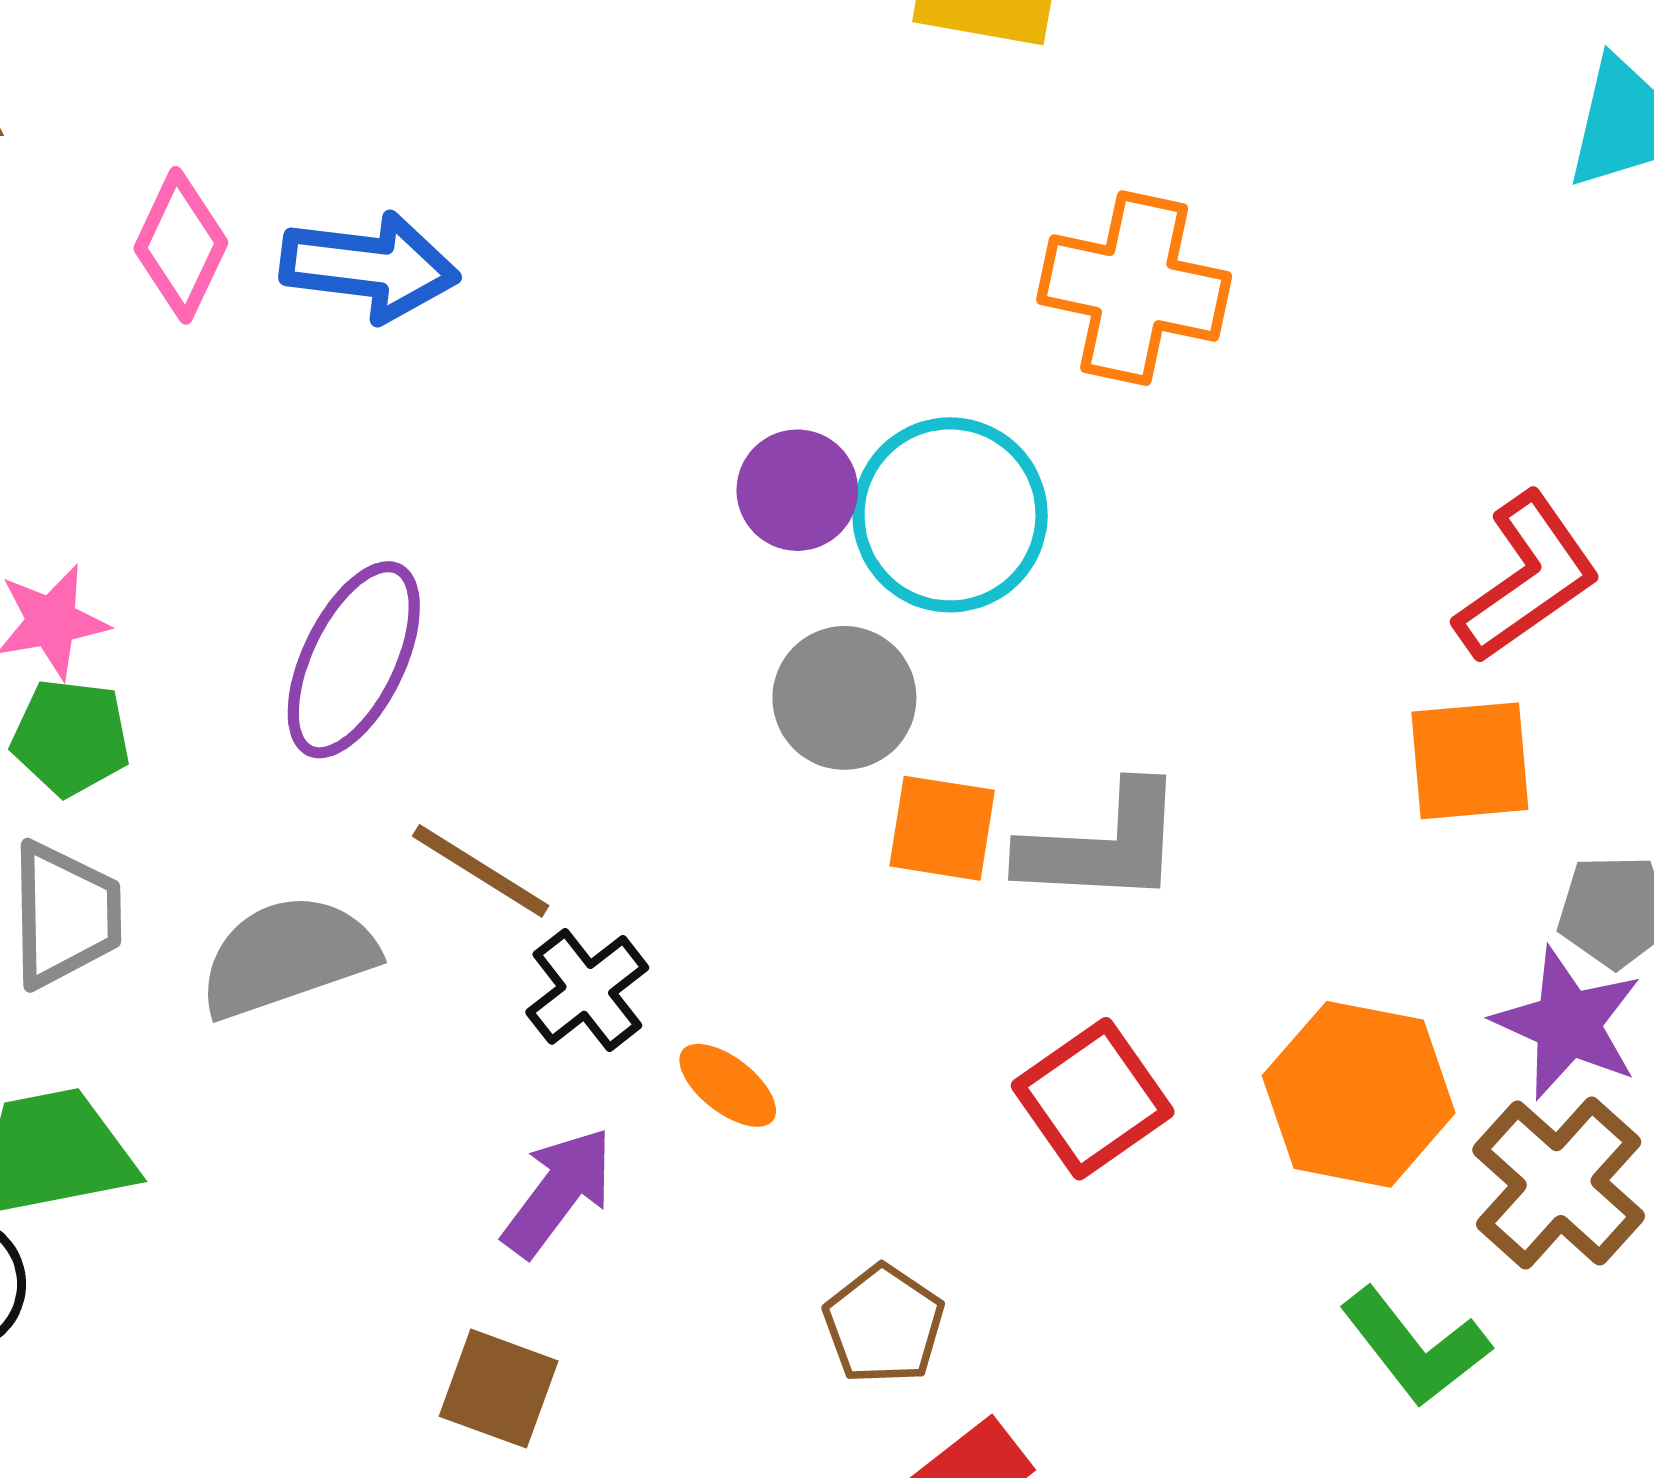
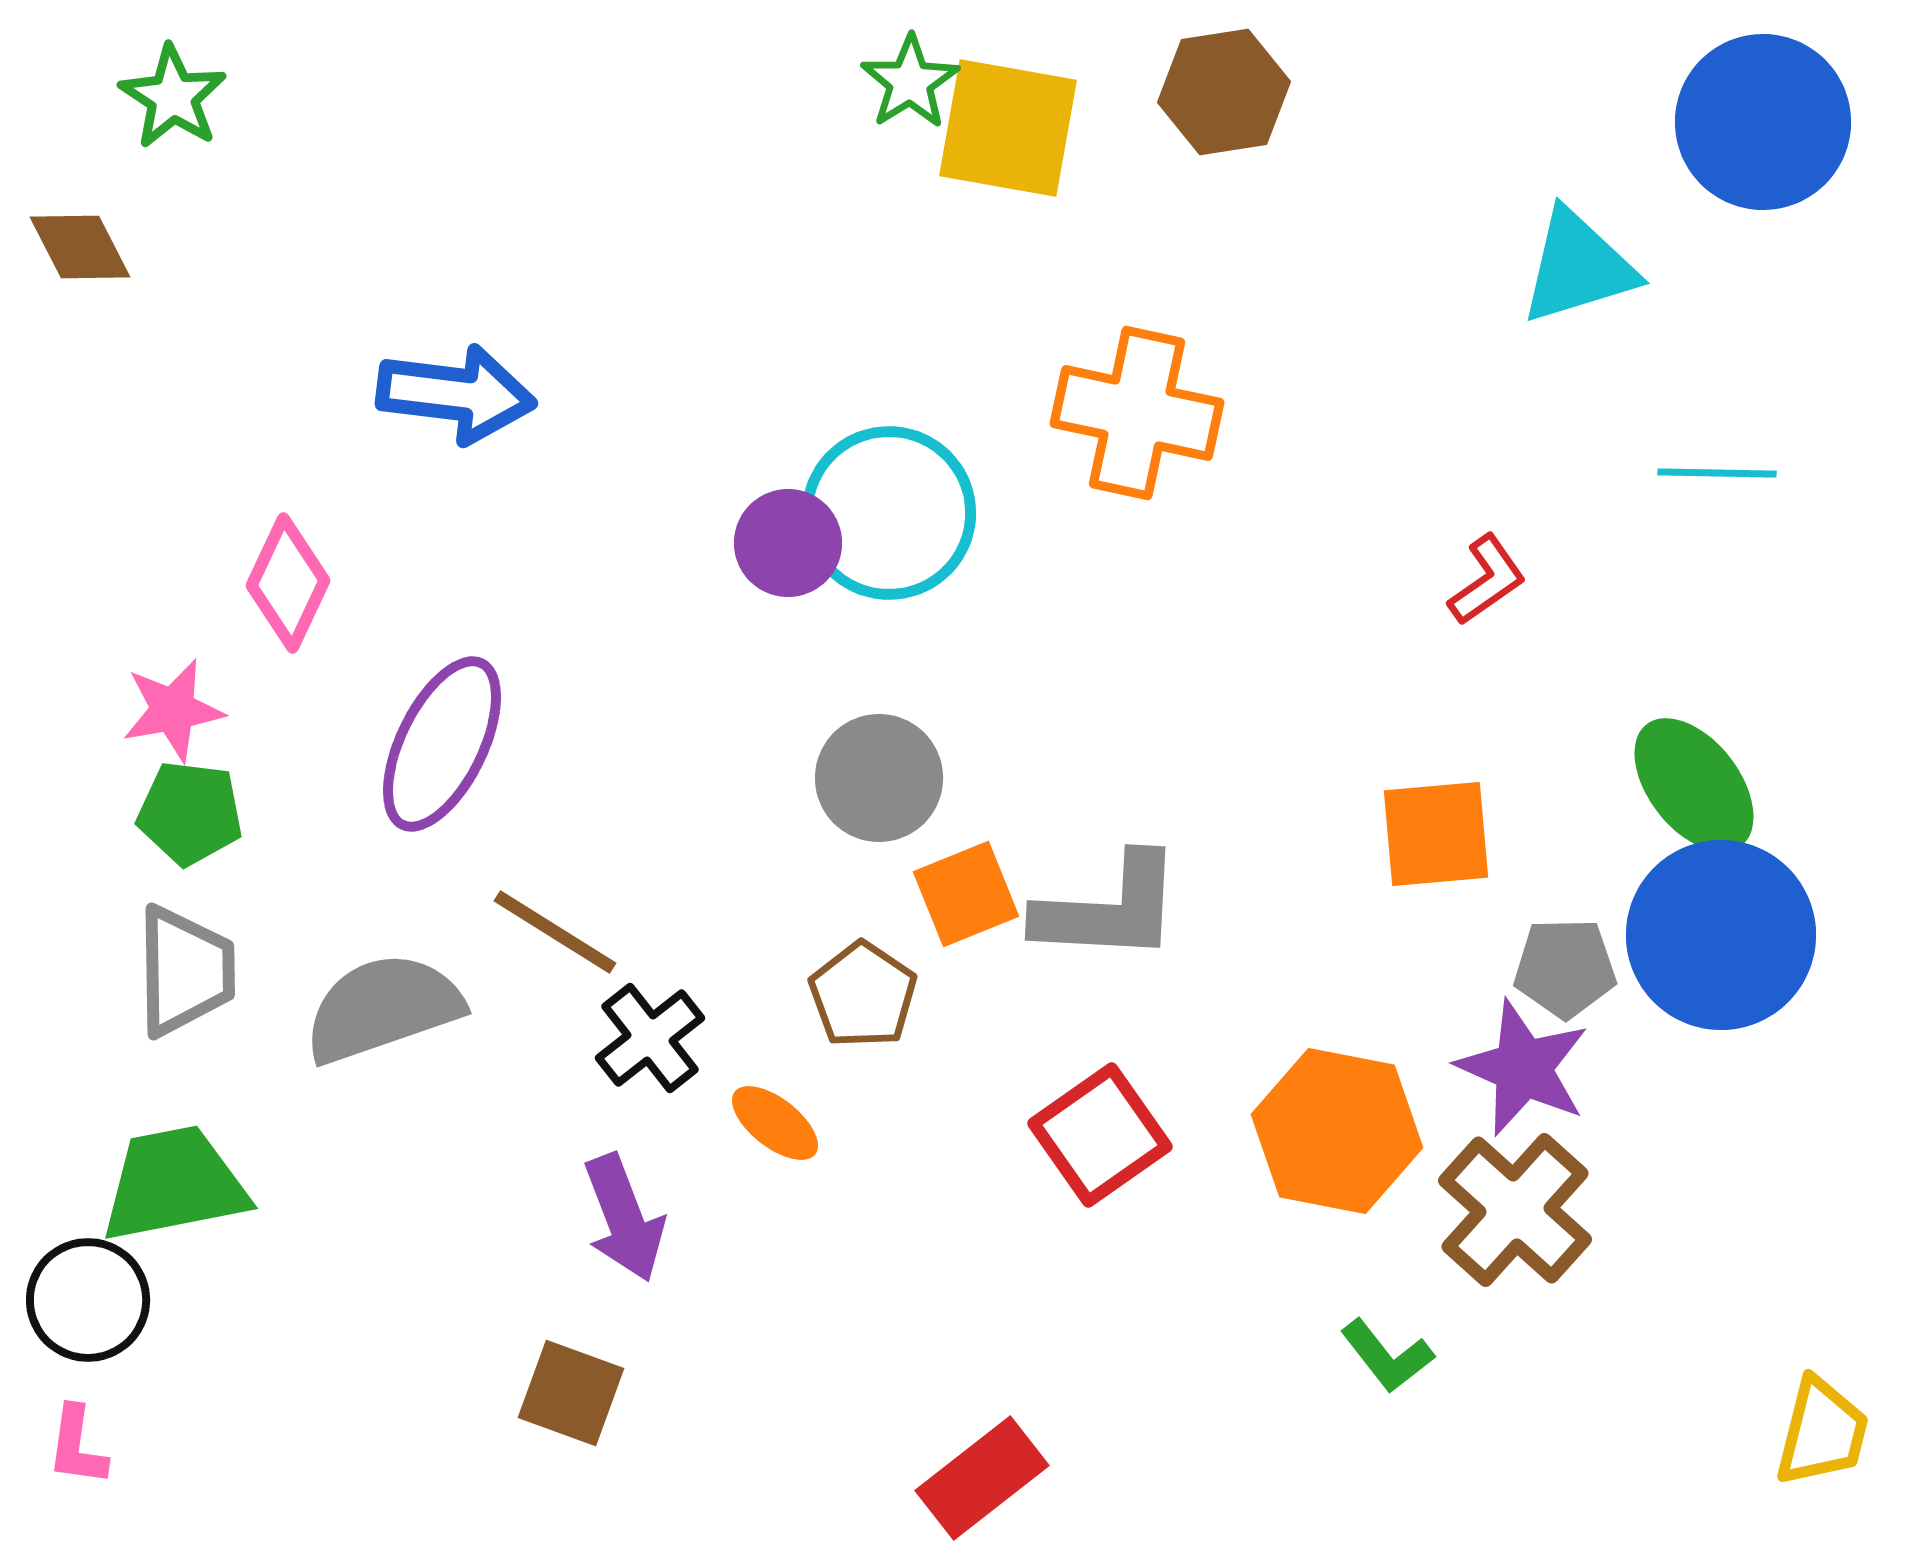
pink diamond: (181, 245) -> (288, 583), moved
purple circle: (797, 490) -> (788, 543), moved
cyan circle: (950, 515) -> (889, 513), moved
red L-shape: (1527, 578) -> (1487, 580), moved, size x0.6
orange square: (942, 828) -> (966, 894), turned -31
purple arrow: (558, 1192) -> (624, 1218), turned 122
brown pentagon: (884, 1325) -> (863, 995), moved
green L-shape: (1415, 1347) -> (1387, 1356), size x0.7

